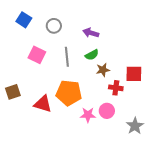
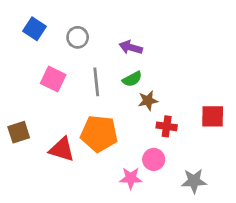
red square: (134, 74) -> (213, 116), moved
pink star: (88, 115) -> (131, 178), moved
gray star: (135, 126) -> (194, 181), turned 30

